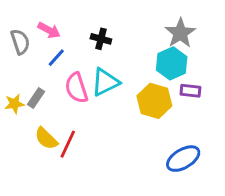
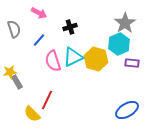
pink arrow: (49, 30) -> (39, 13), moved
black cross: (101, 39) -> (70, 27), turned -32
gray rectangle: (36, 98) -> (17, 82), moved, turned -64
yellow hexagon: (154, 101) -> (96, 59), moved
yellow semicircle: (46, 138) -> (32, 114), moved

